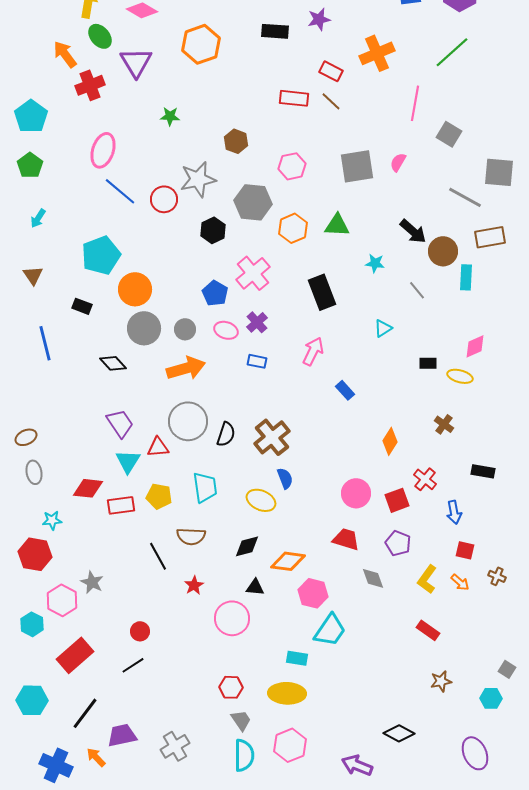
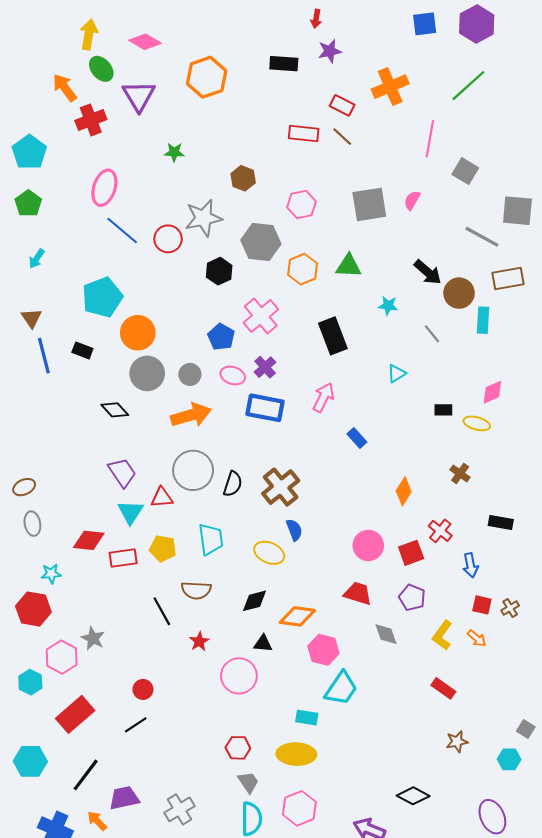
blue line: (45, 343) -> (44, 356), moved
blue rectangle: (257, 361) -> (265, 408), size x1.8
brown cross: (497, 576) -> (510, 608), moved, turned 36

